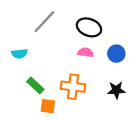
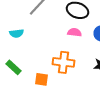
green rectangle: (35, 86) -> (14, 67), moved

